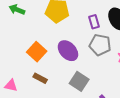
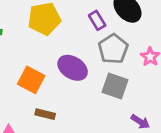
gray pentagon: (100, 45) -> (113, 49), turned -30
gray square: (79, 81) -> (115, 86), moved

